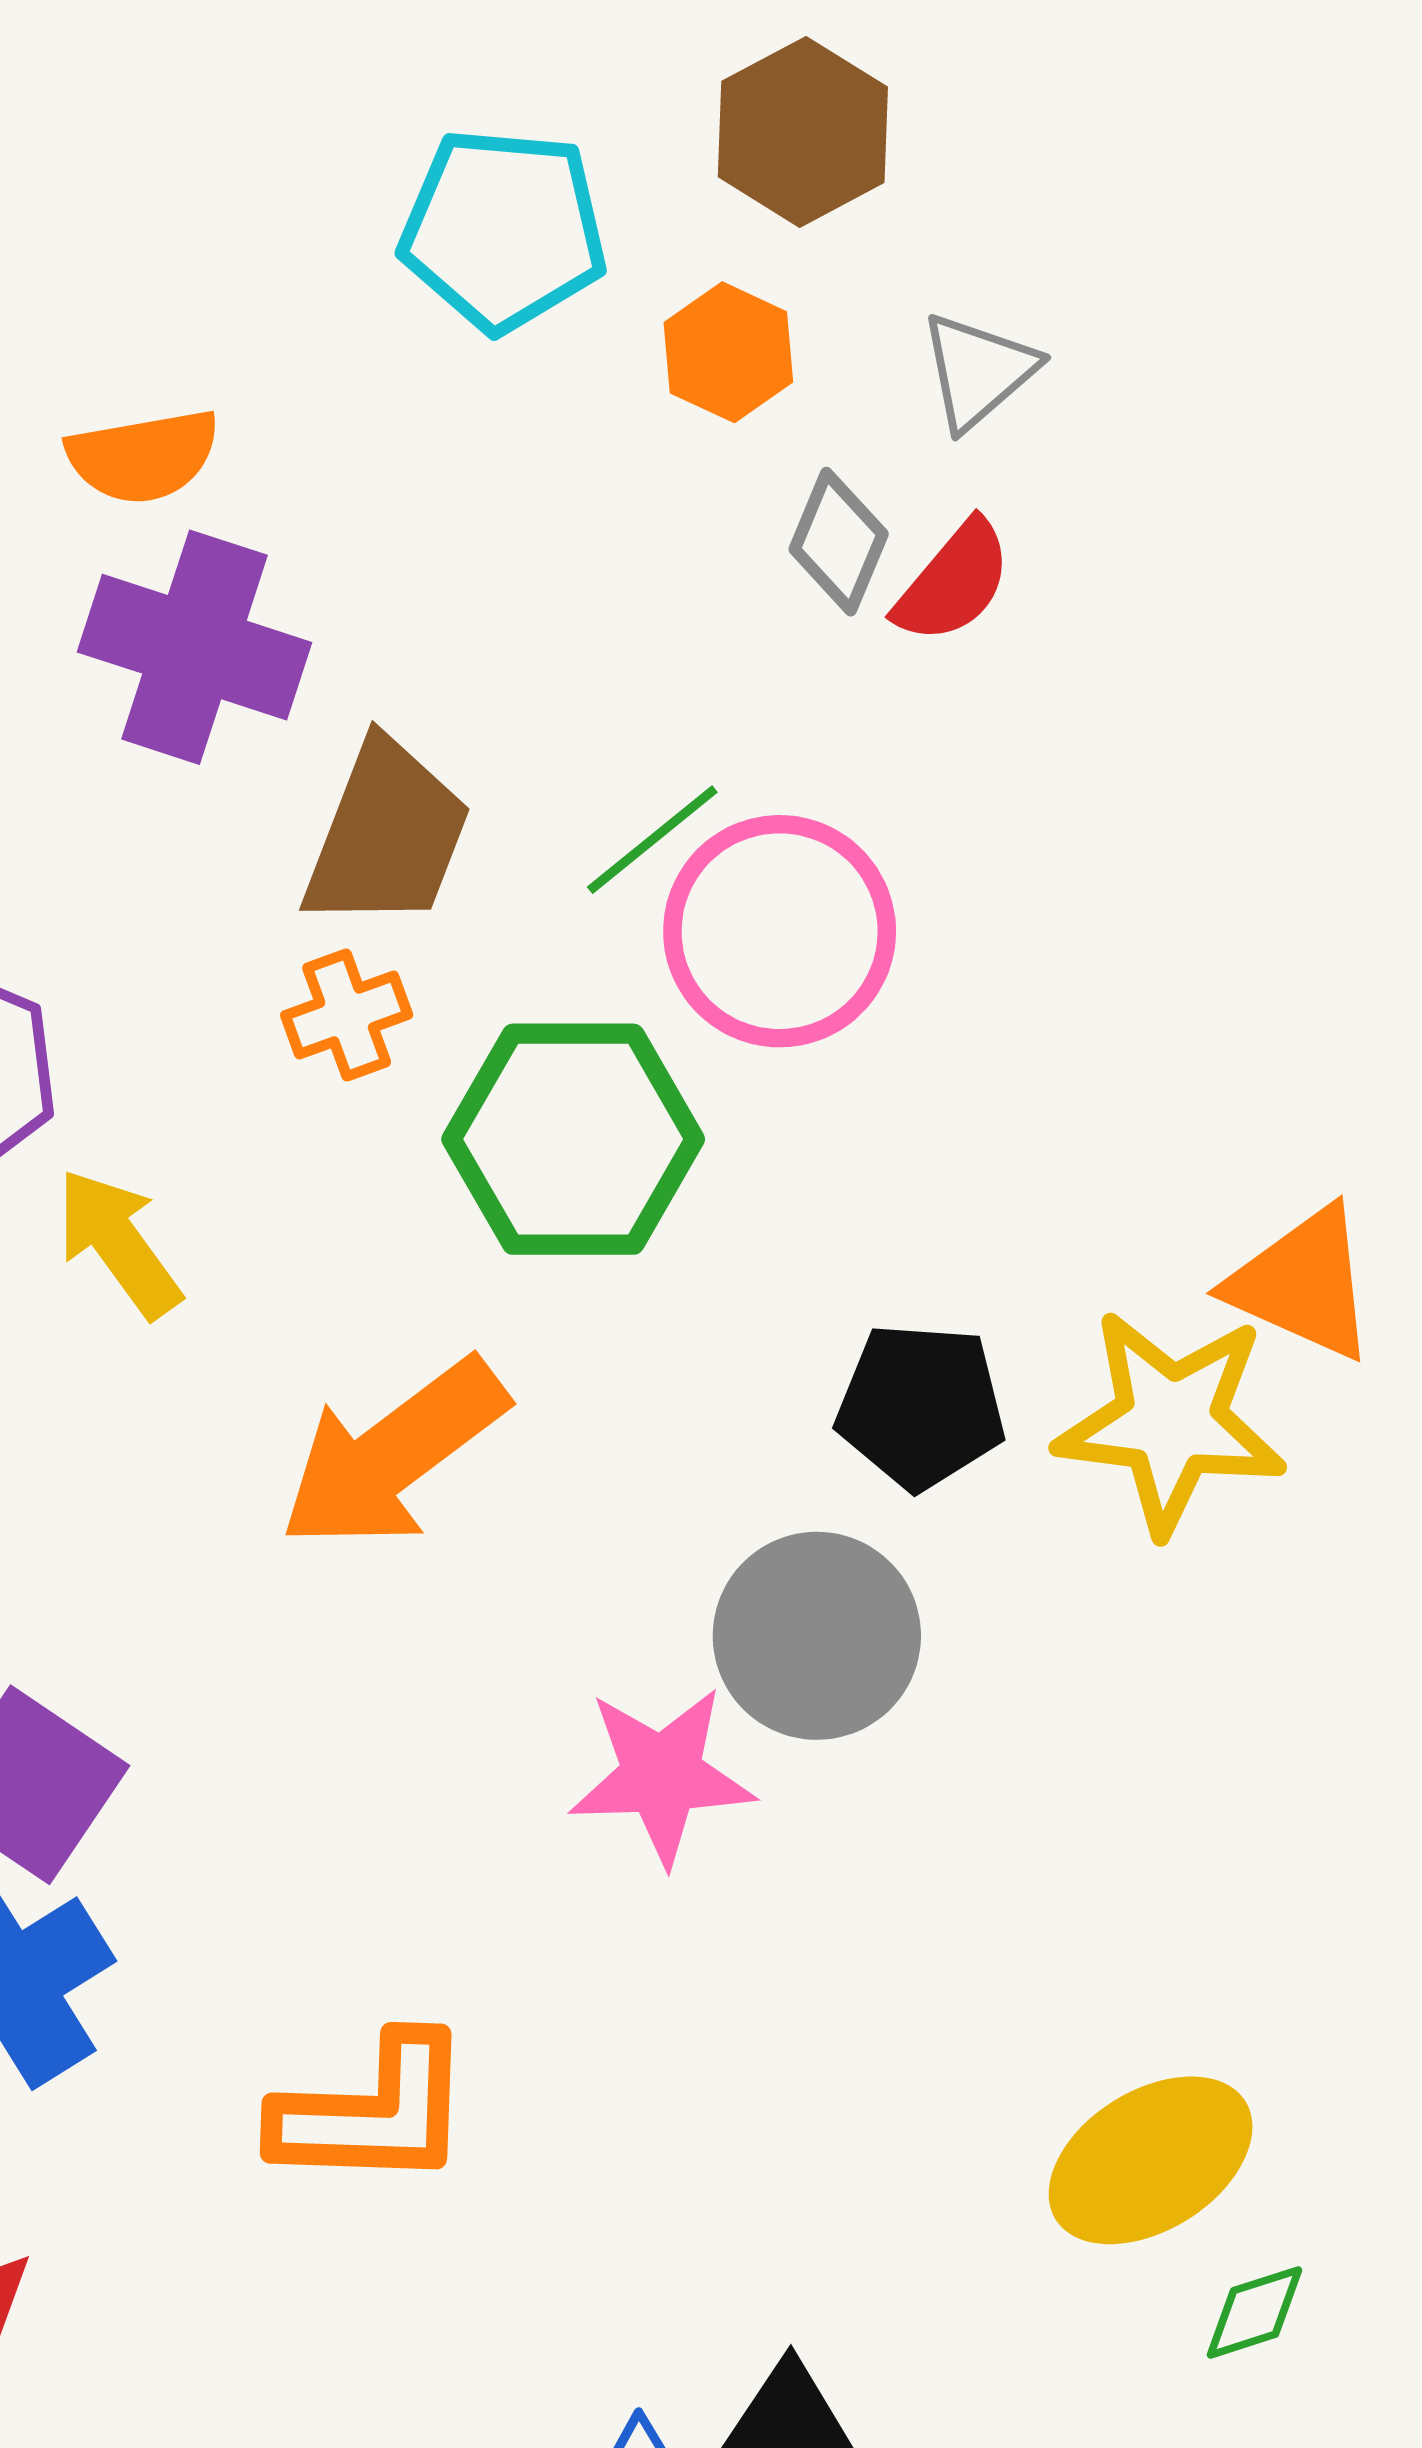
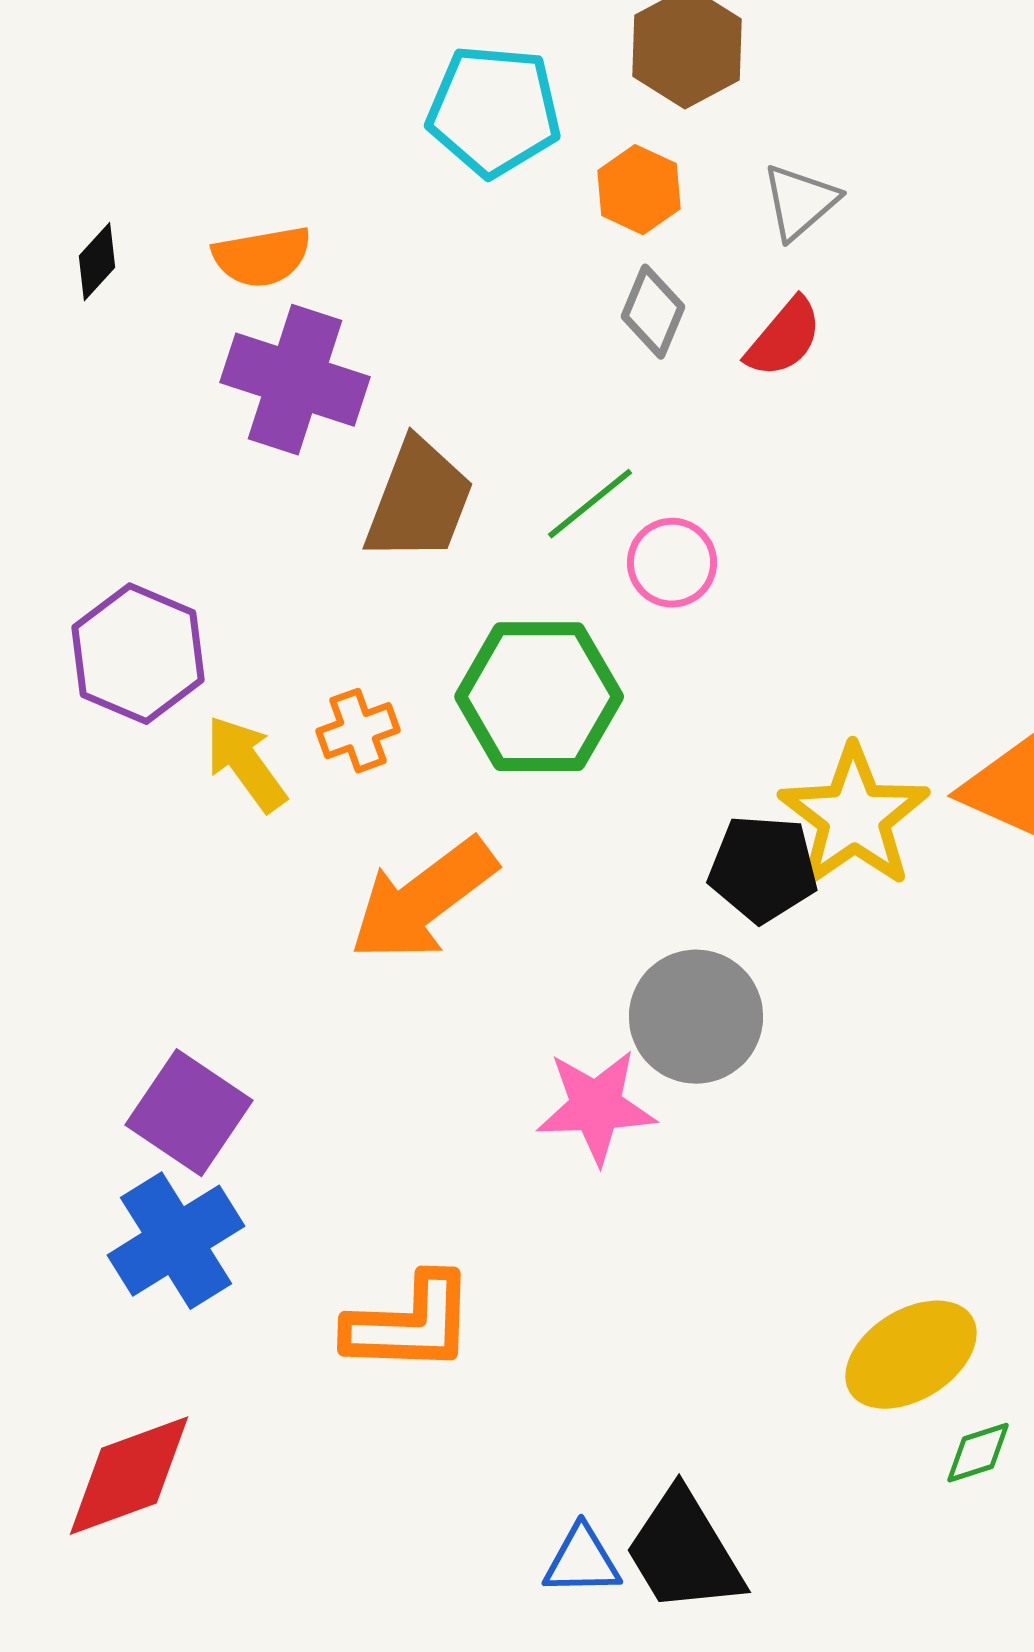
gray diamond: (839, 542) -> (653, 312), moved
pink circle: (780, 931) -> (672, 563), size x0.6
orange cross: (347, 1015) -> (358, 731), moved
yellow star: (1171, 1422) -> (854, 817), moved, turned 30

